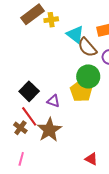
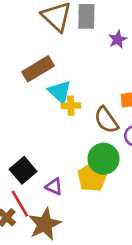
yellow cross: (51, 20) -> (71, 106), moved
cyan triangle: (75, 34) -> (60, 92), moved

